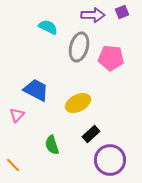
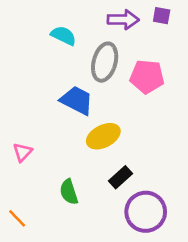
purple square: (122, 12) -> (162, 16), turned 32
blue trapezoid: (36, 90) -> (77, 100), moved

